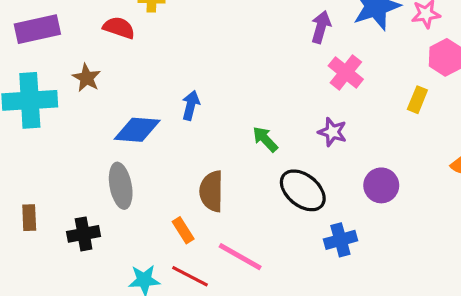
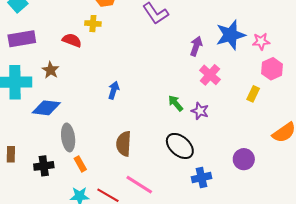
blue diamond: (137, 130) -> (46, 108), moved
green arrow: (265, 139) -> (176, 103), moved
purple circle: (381, 185) -> (244, 159), moved
orange rectangle: (183, 230) -> (80, 164), moved

